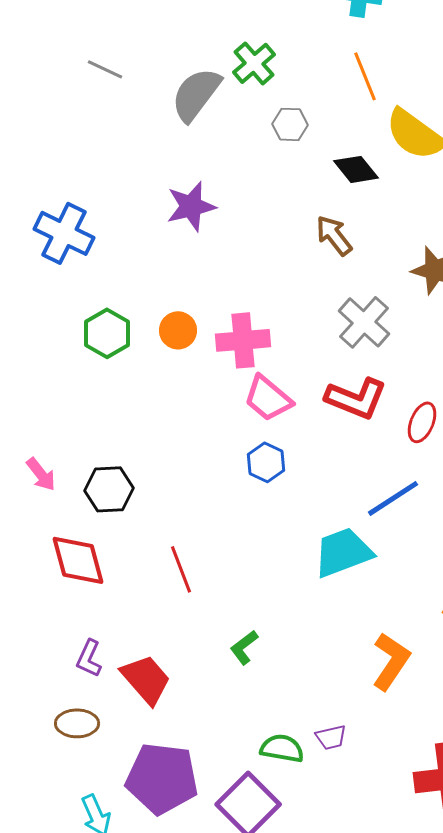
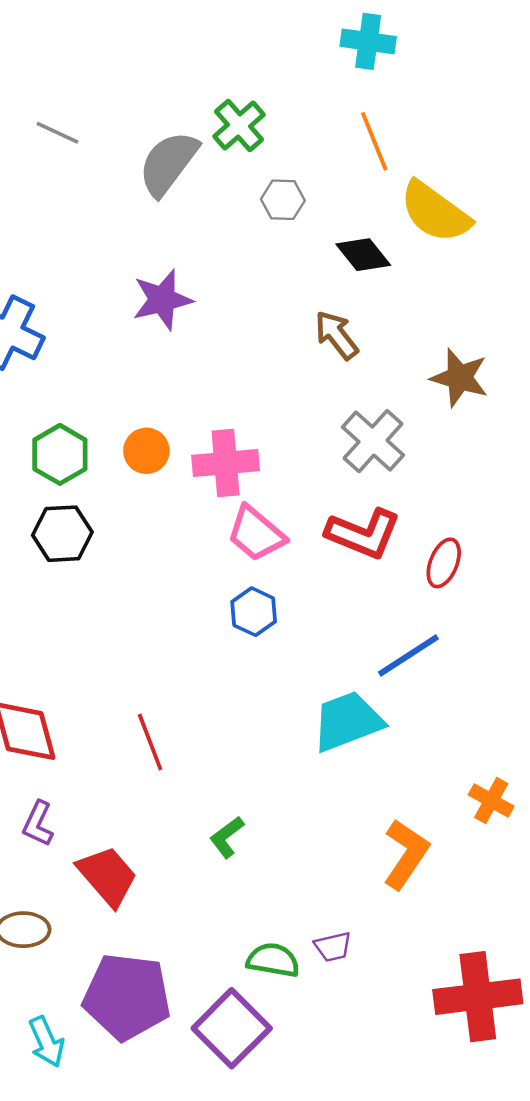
black hexagon: (109, 489) -> (62, 534), moved
purple L-shape: (89, 658) -> (38, 824), moved

